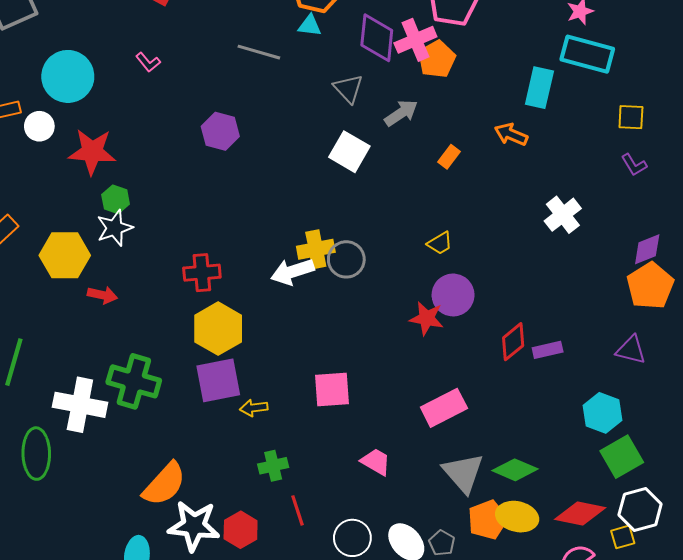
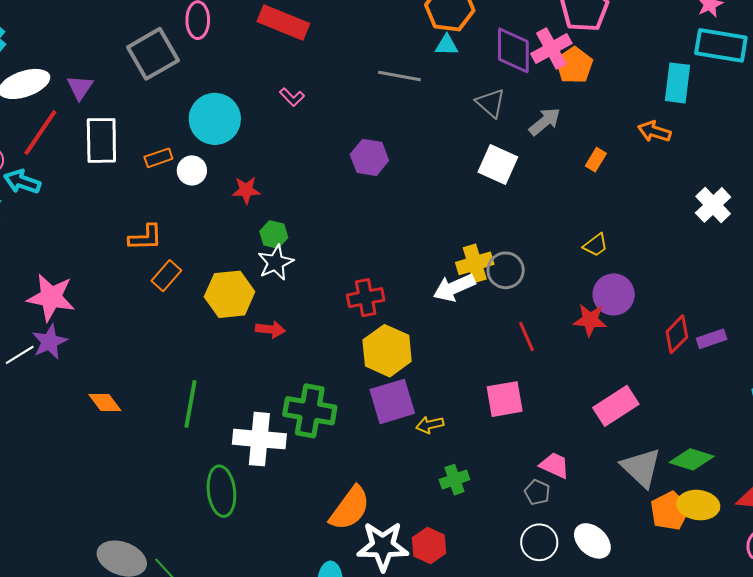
red star: (92, 152) -> (246, 190), size x0.6
red line: (298, 510) -> (526, 337), moved
gray pentagon: (442, 543) -> (537, 492), moved

